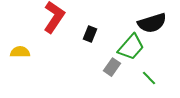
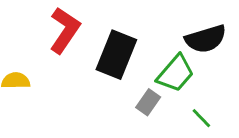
black rectangle: (90, 34) -> (116, 55), size x2.0

